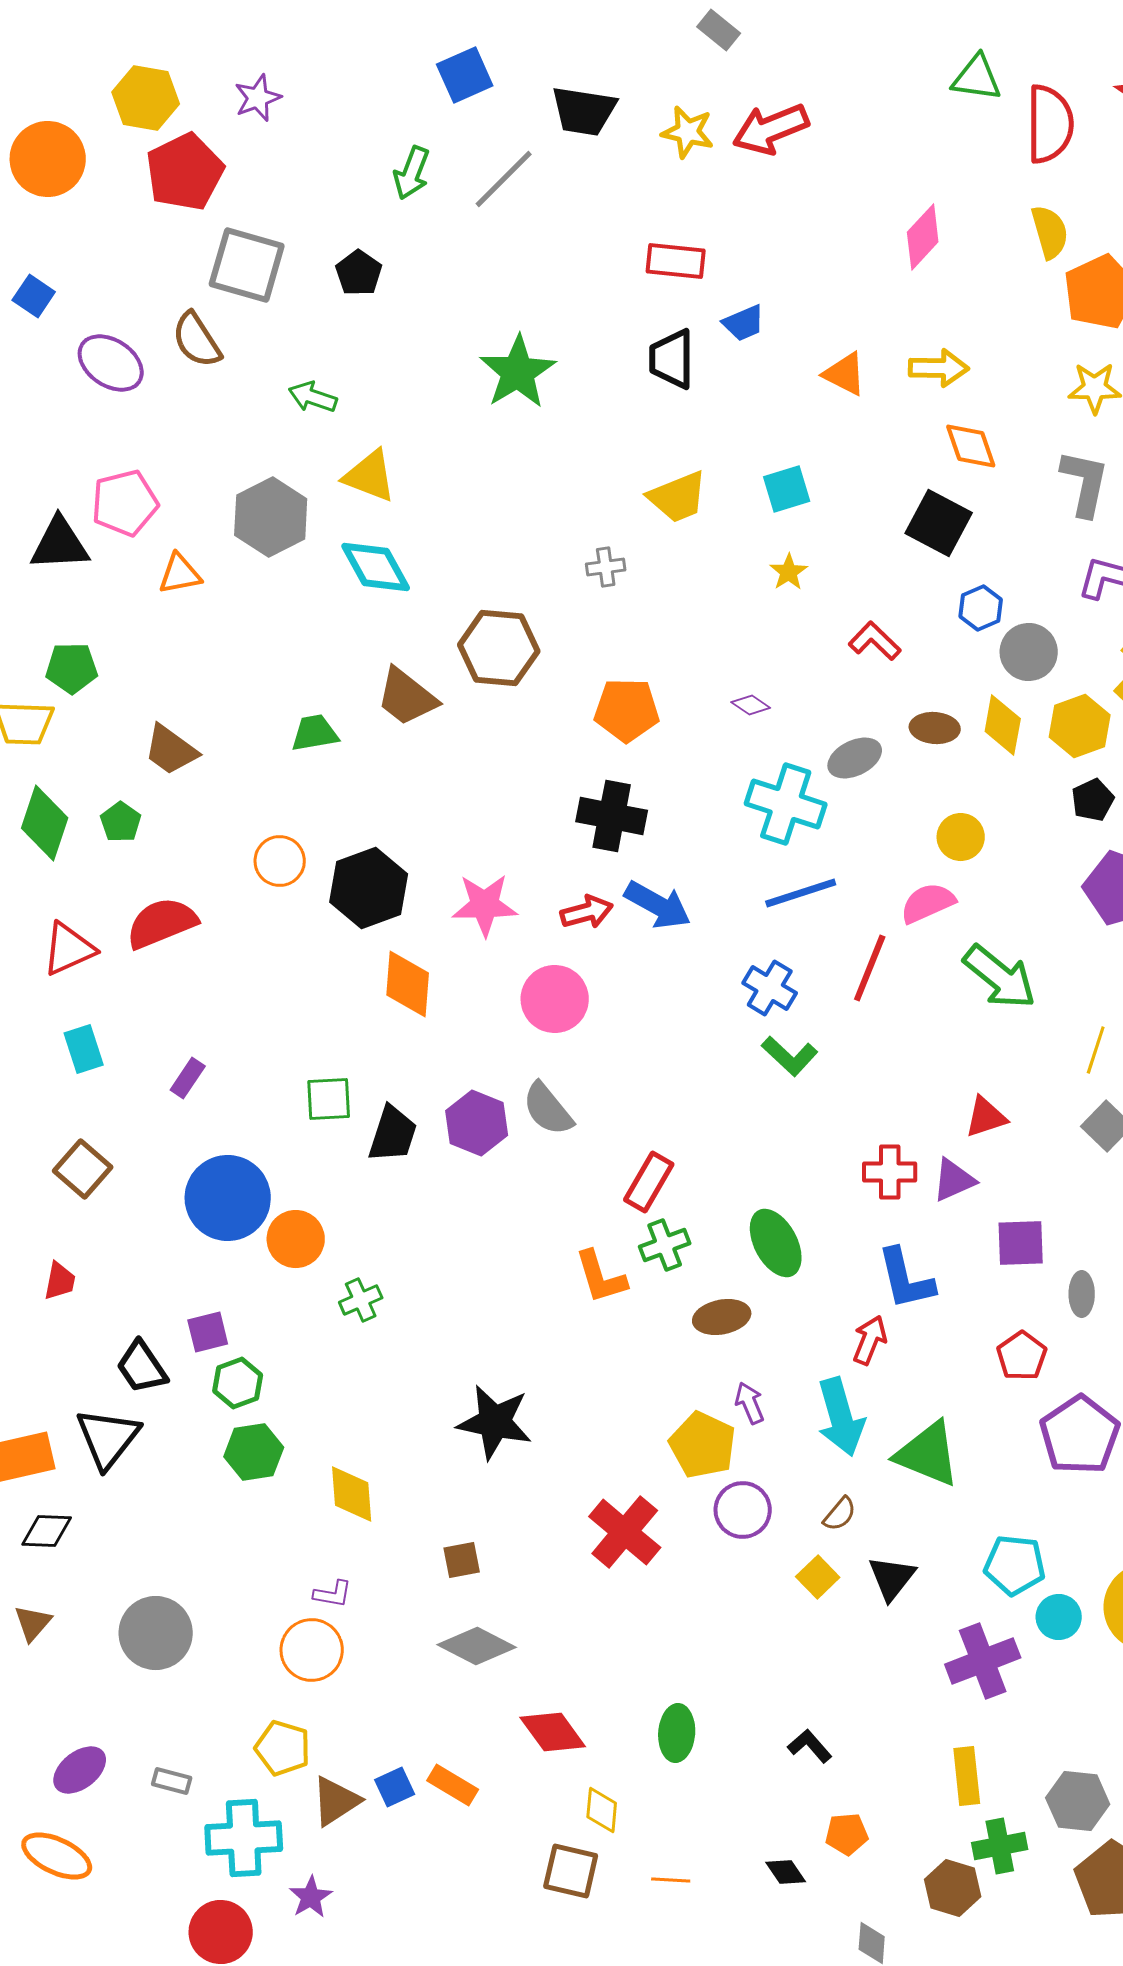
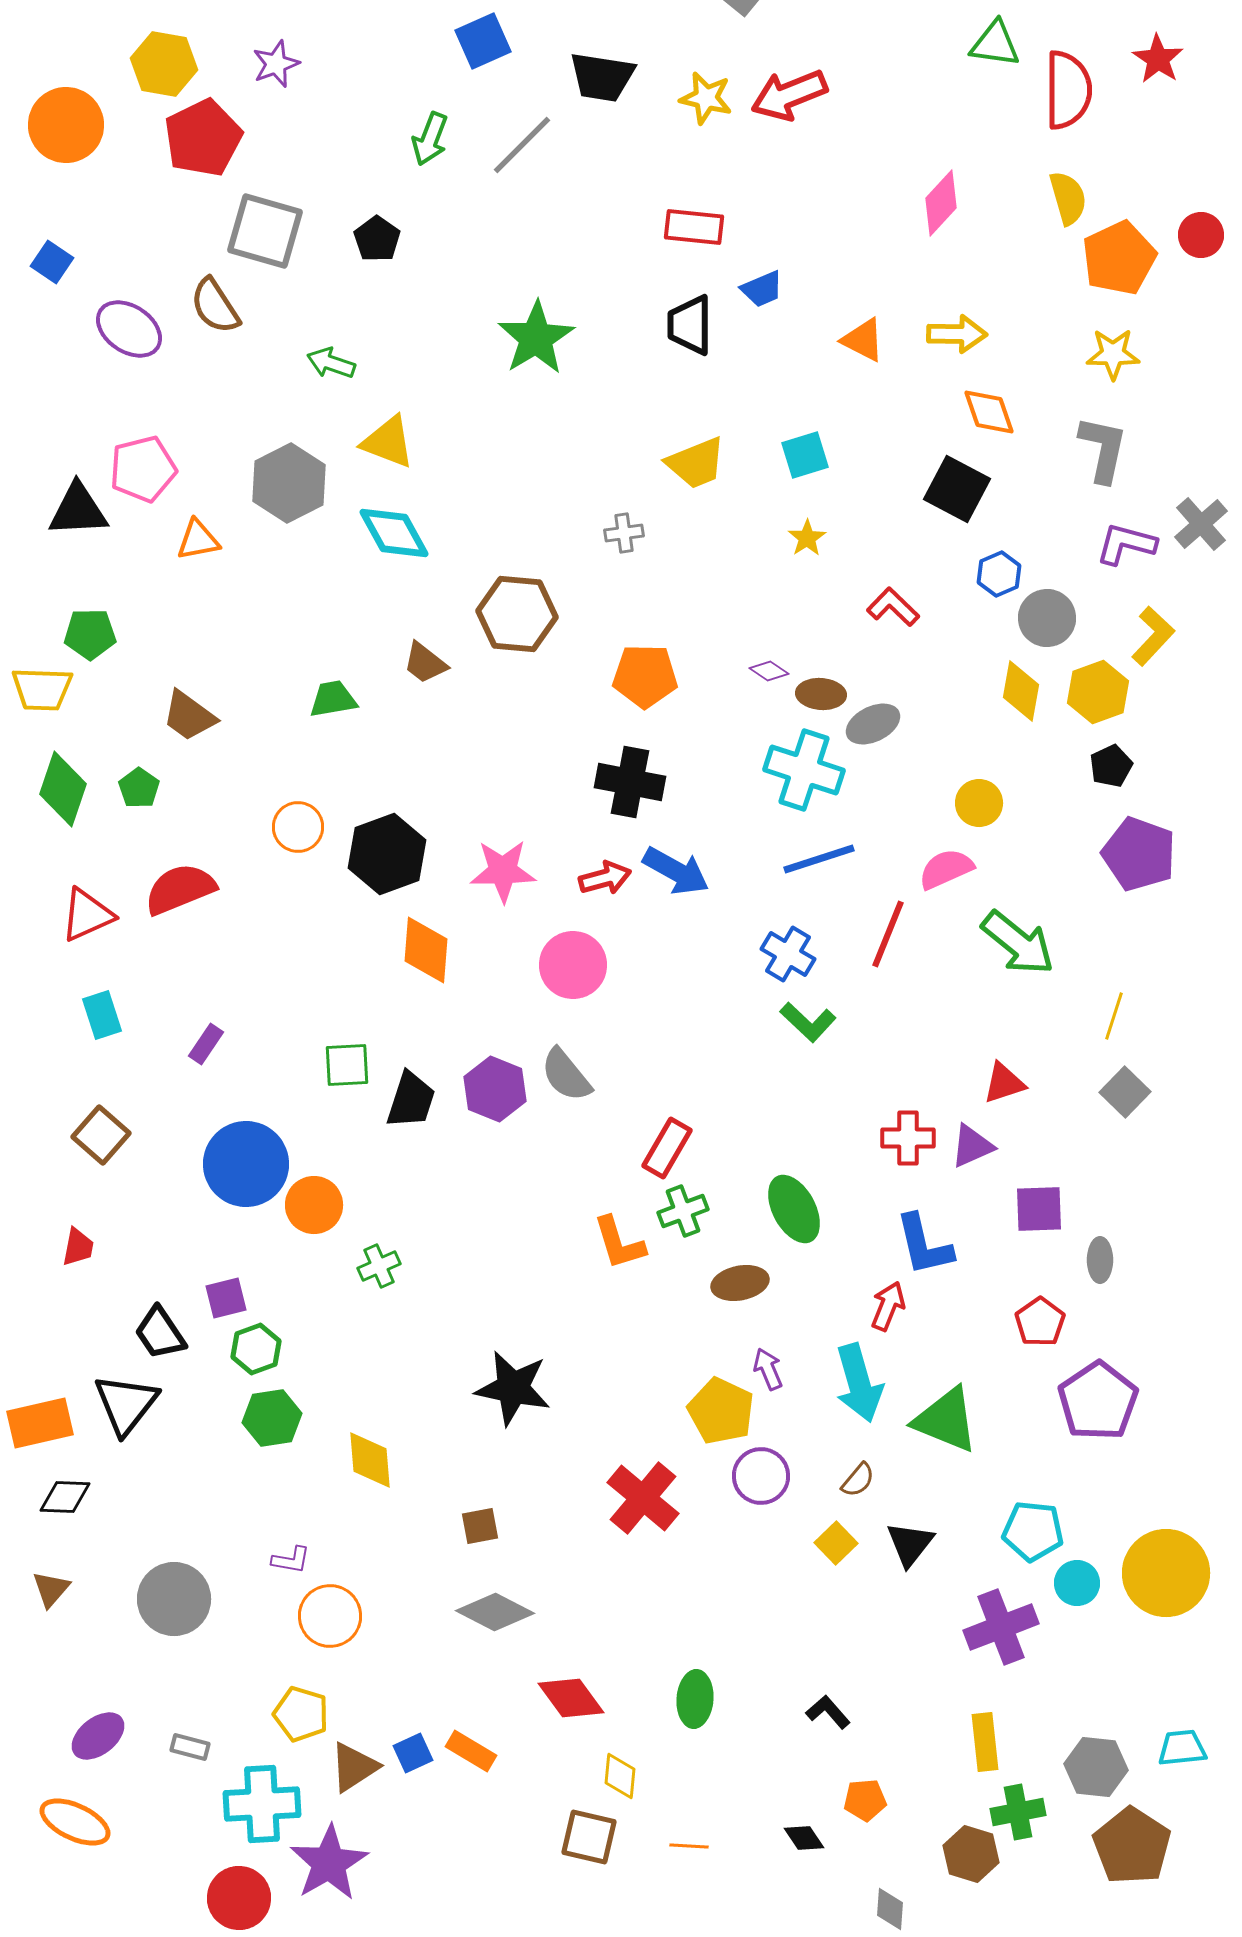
brown trapezoid: (407, 697) -> (425, 663), size x0.7
brown ellipse: (935, 728) -> (821, 694), moved
purple L-shape: (333, 1594) -> (291, 1560), moved
purple star: (311, 1897) -> (329, 1863), size x1.8

